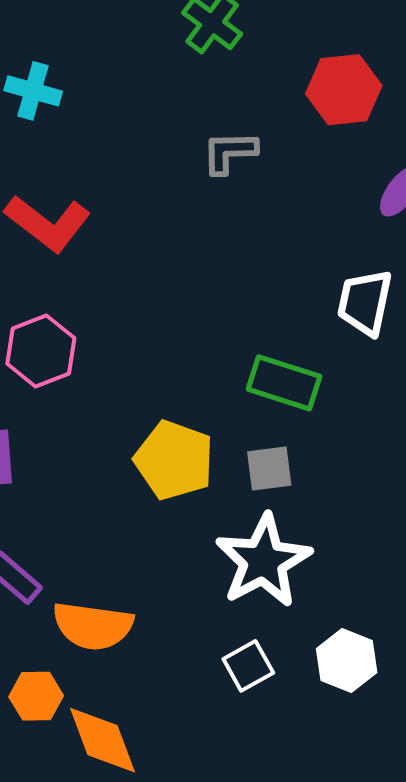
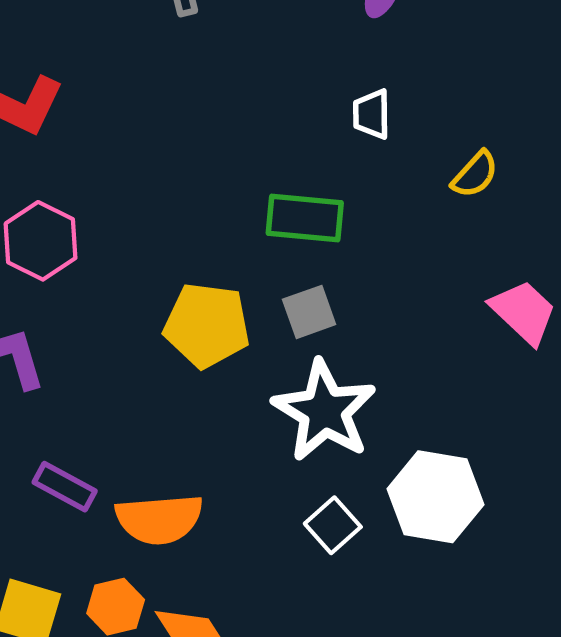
white trapezoid: (365, 302) -> (372, 114), size x0.7
white hexagon: (347, 661) -> (435, 497), size x1.4

